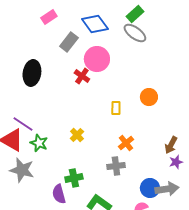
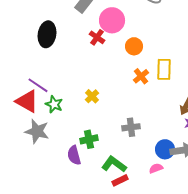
orange circle: (149, 97) -> (134, 46), moved
yellow rectangle: (116, 108) -> (164, 69), moved, size x1.5
orange cross: (126, 143) -> (141, 76), moved

